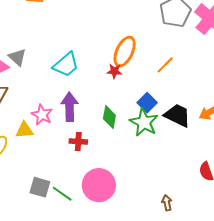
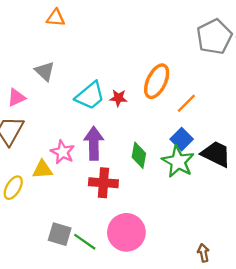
gray triangle: (17, 57) -> (45, 71), moved
orange line: (165, 65) -> (186, 103), moved
red star: (114, 71) -> (118, 98), moved
red cross: (78, 142) -> (103, 183), size x1.4

